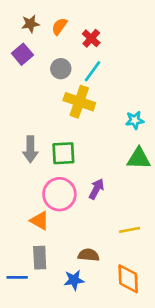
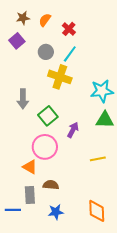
cyan star: (135, 120) -> (102, 91), size x1.6
gray arrow: (30, 149) -> (23, 99), moved
green square: (63, 153) -> (48, 116), turned -36
purple arrow: (96, 189) -> (73, 130), moved
yellow line: (129, 230) -> (98, 159), moved
brown semicircle: (89, 255) -> (51, 185), moved

